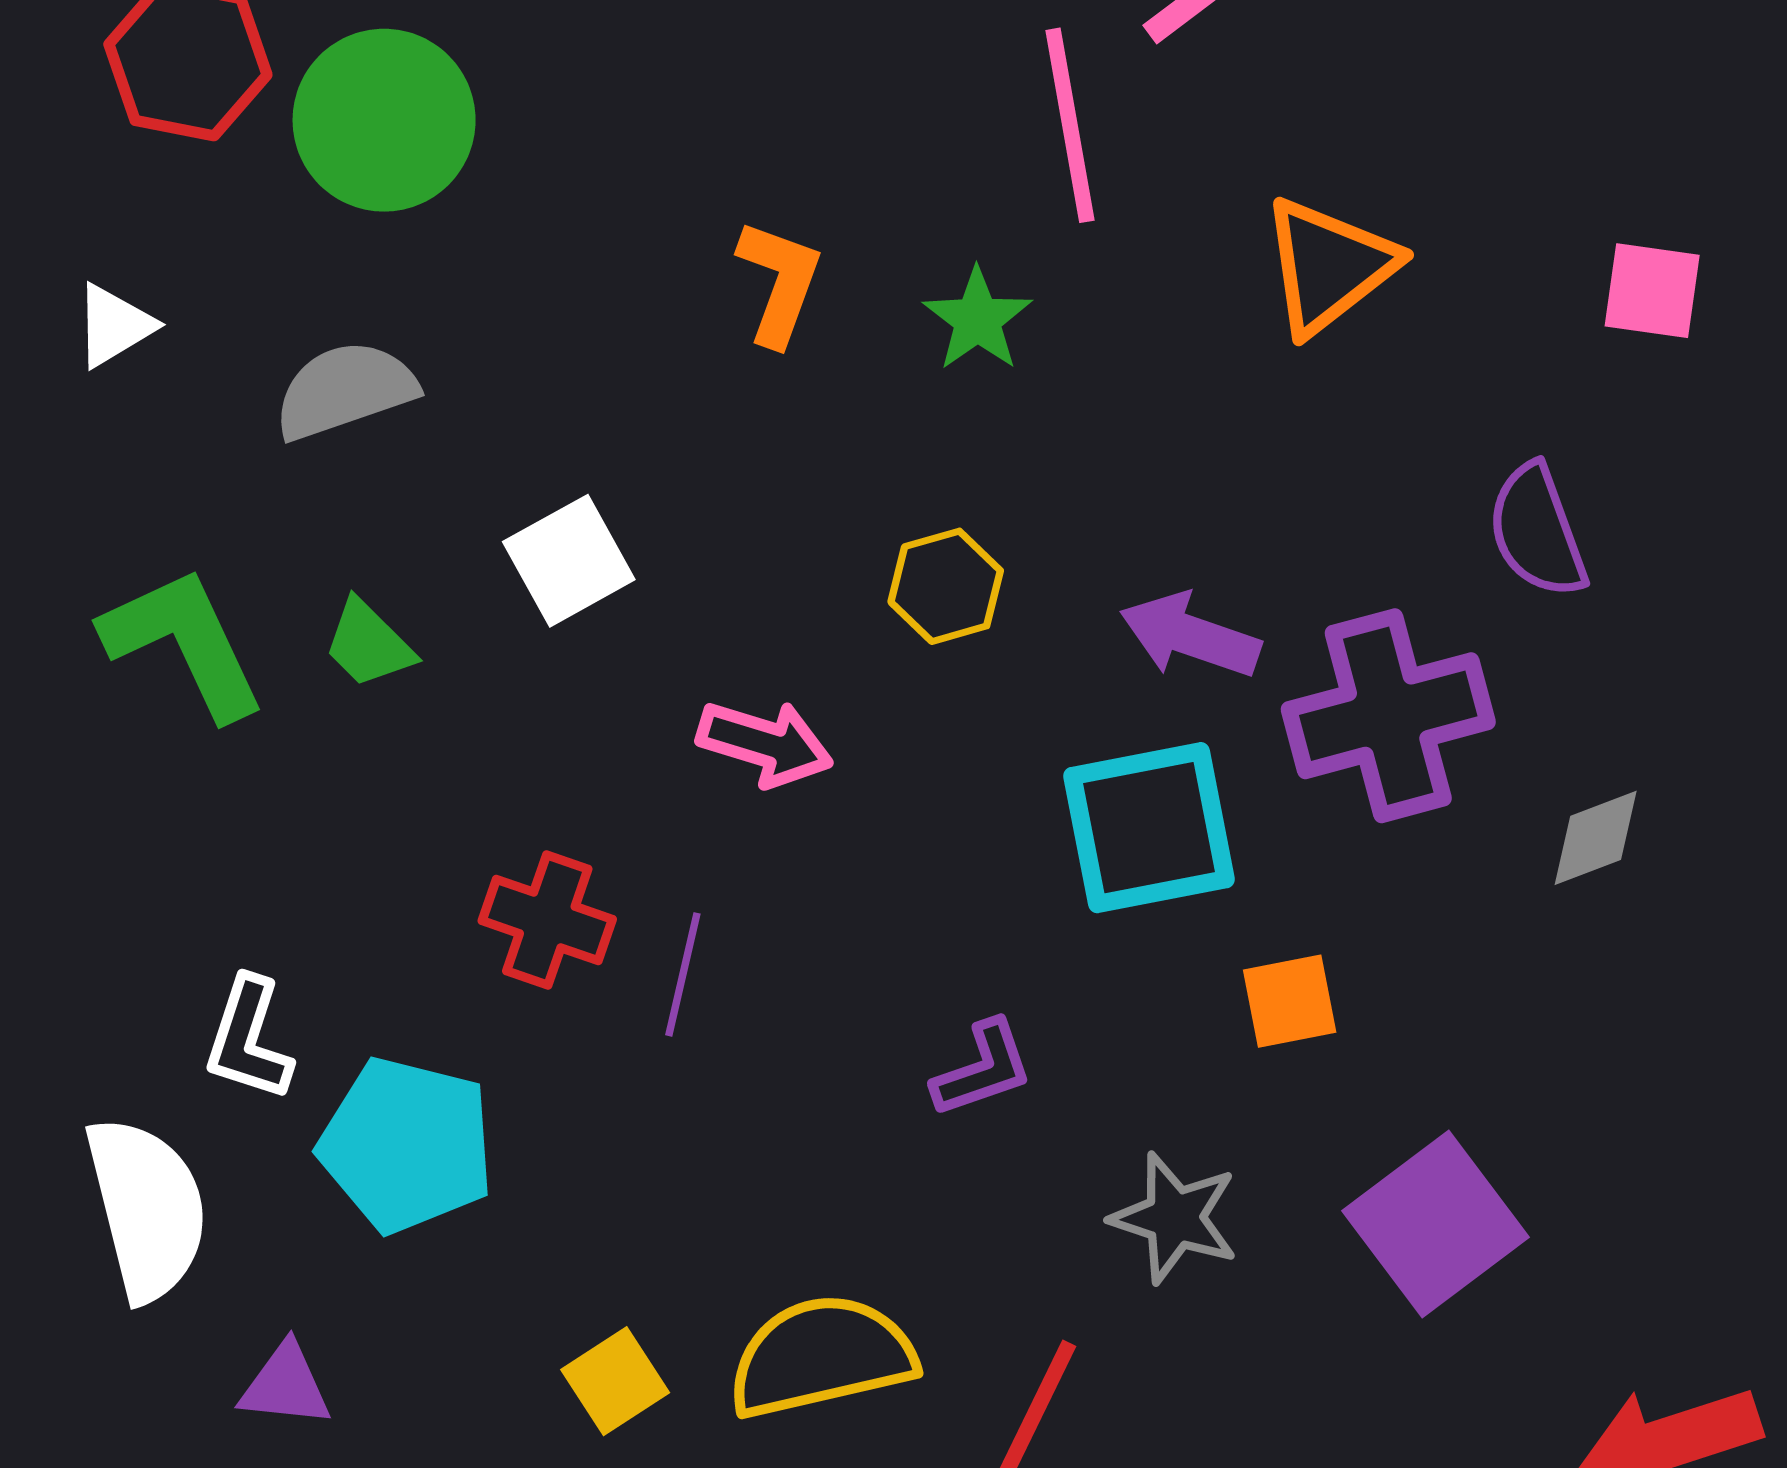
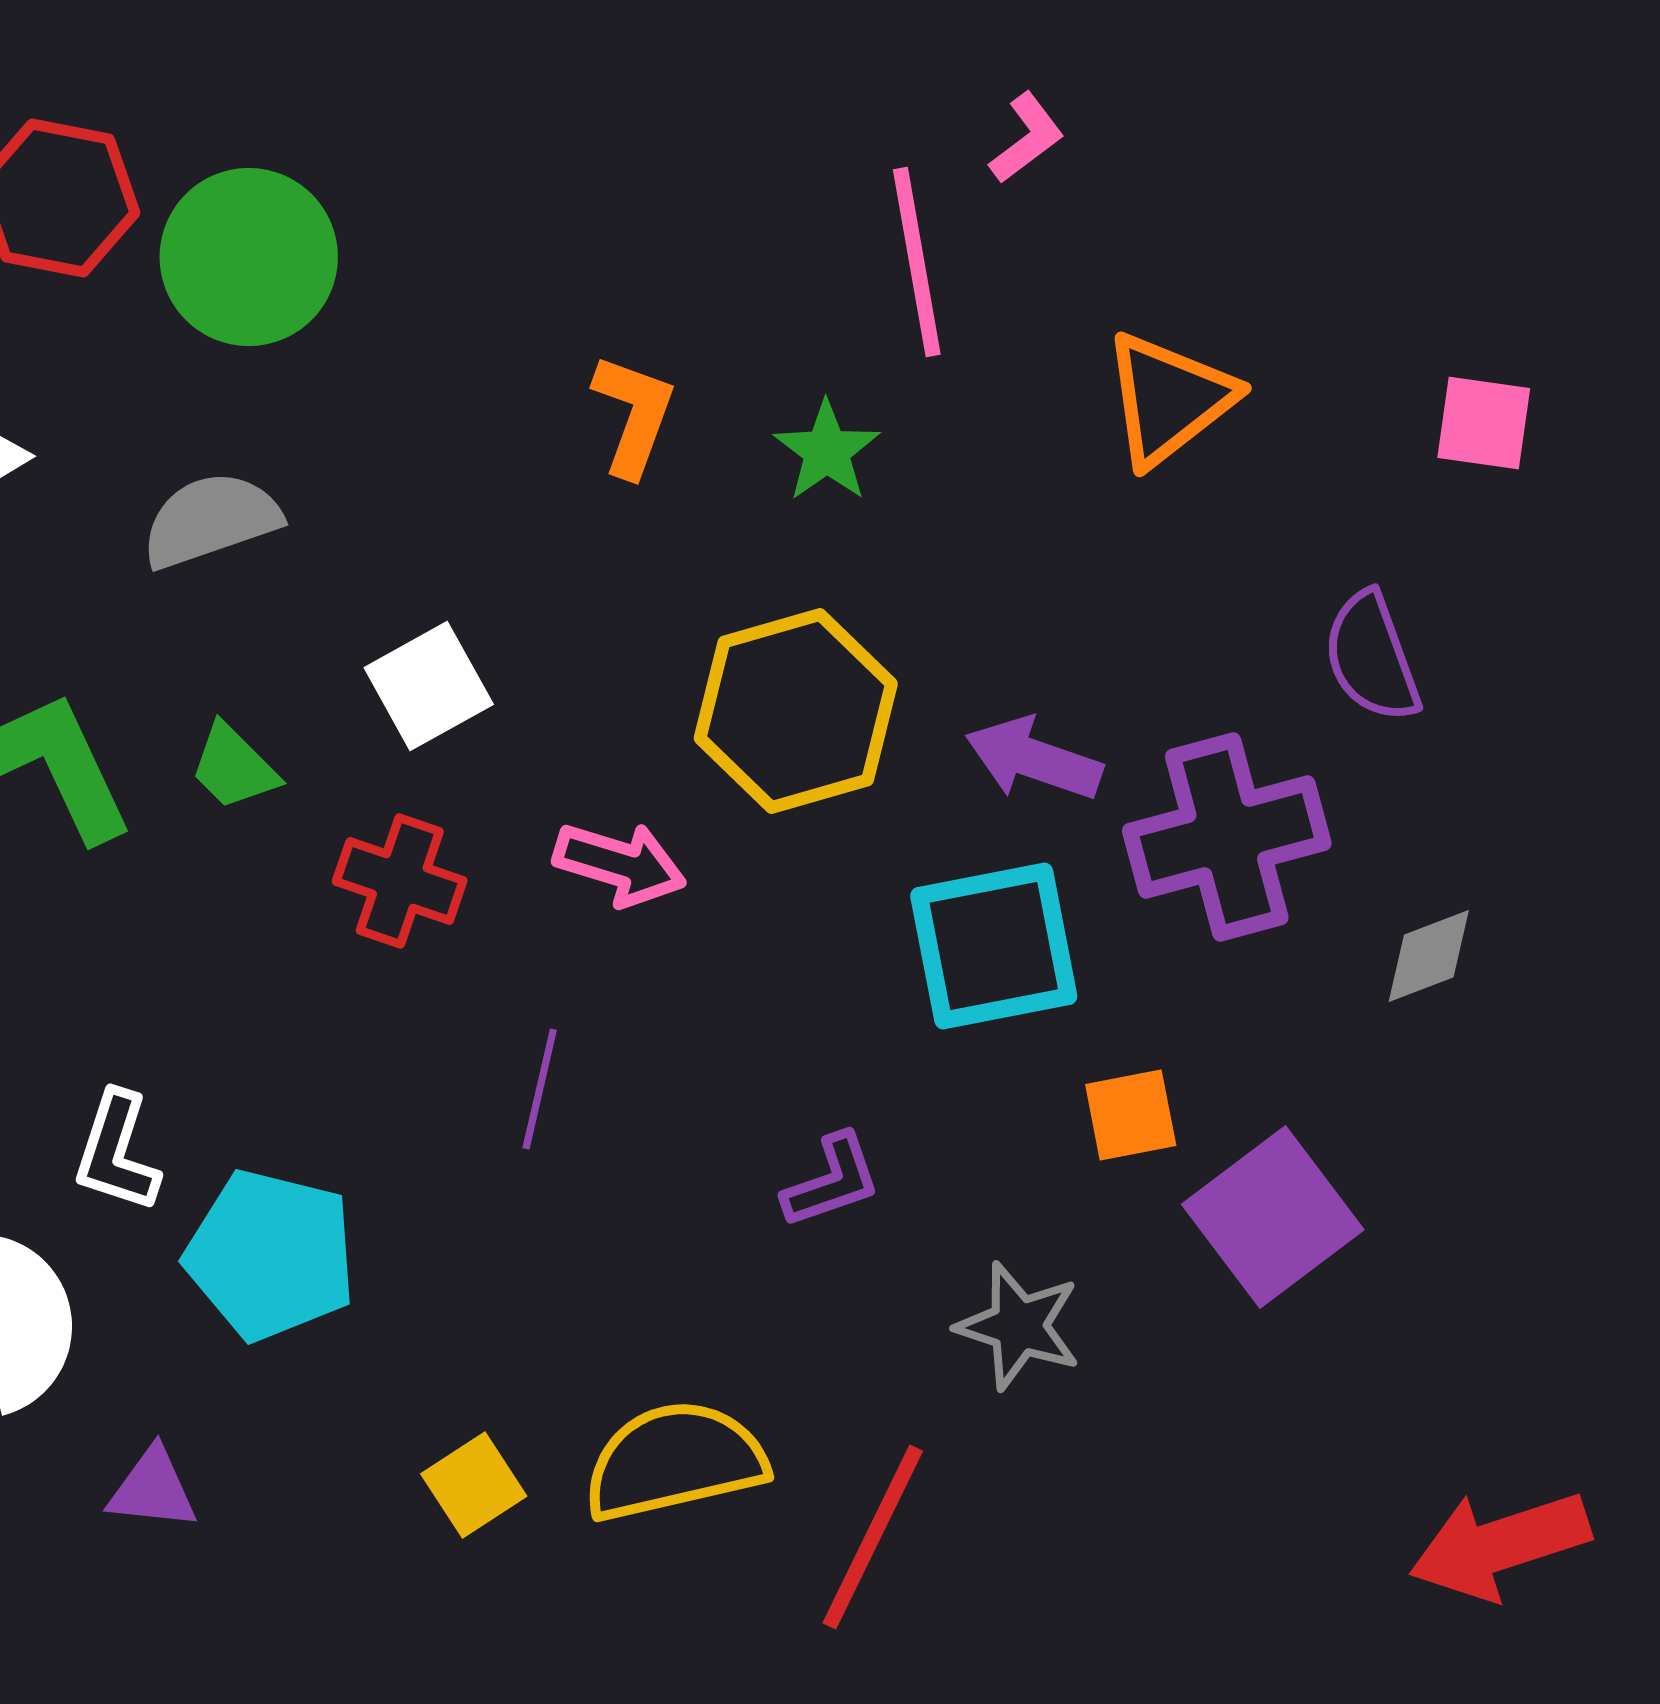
yellow hexagon: (946, 586) -> (796, 711), size x1.8
red cross: (547, 920) -> (400, 881), moved
purple square: (1435, 1224) -> (1273, 1217), moved

